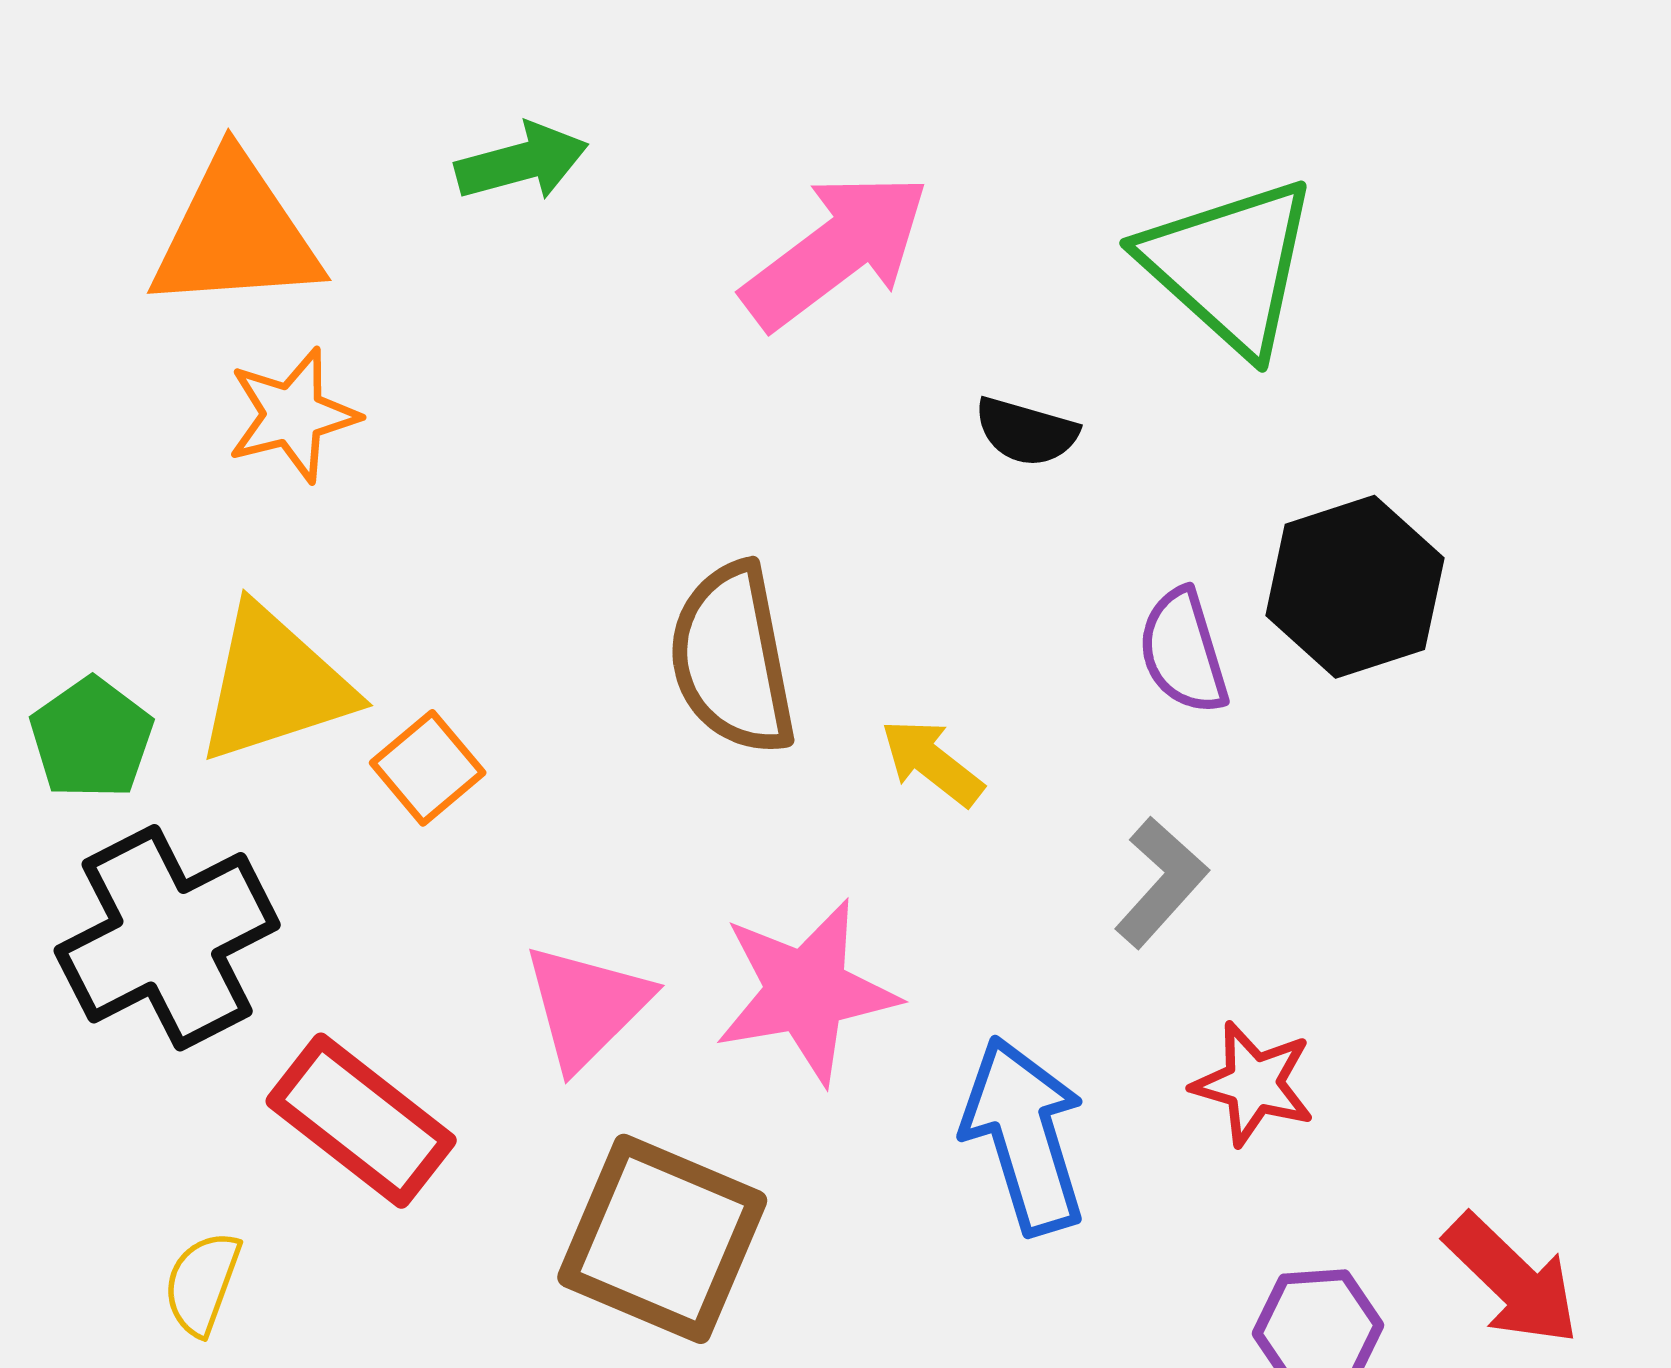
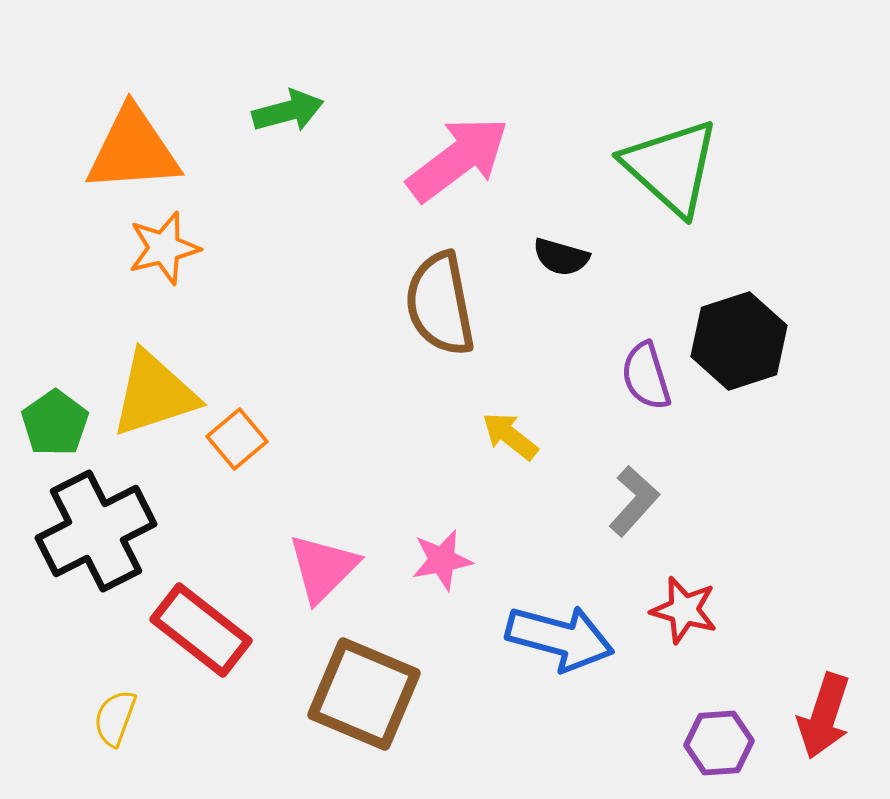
brown semicircle: (732, 659) -> (440, 304), moved
pink star: (806, 991) -> (442, 560), size x0.6
blue arrow: (1024, 1135) -> (560, 638), turned 122
red arrow: (1512, 1280) -> (824, 716), turned 64

